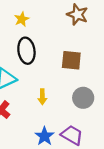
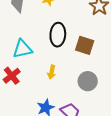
black ellipse: (26, 51) -> (58, 35), moved

